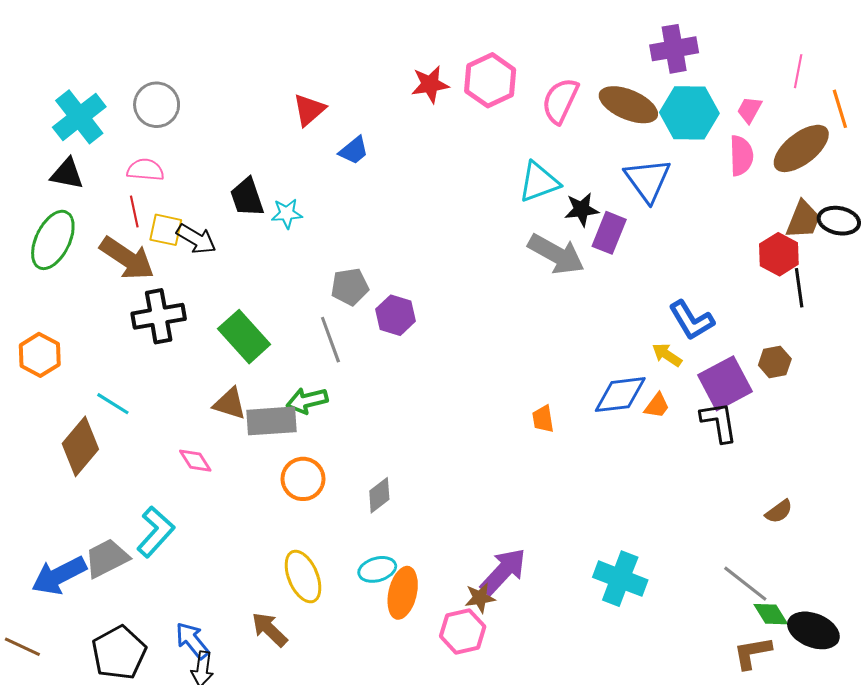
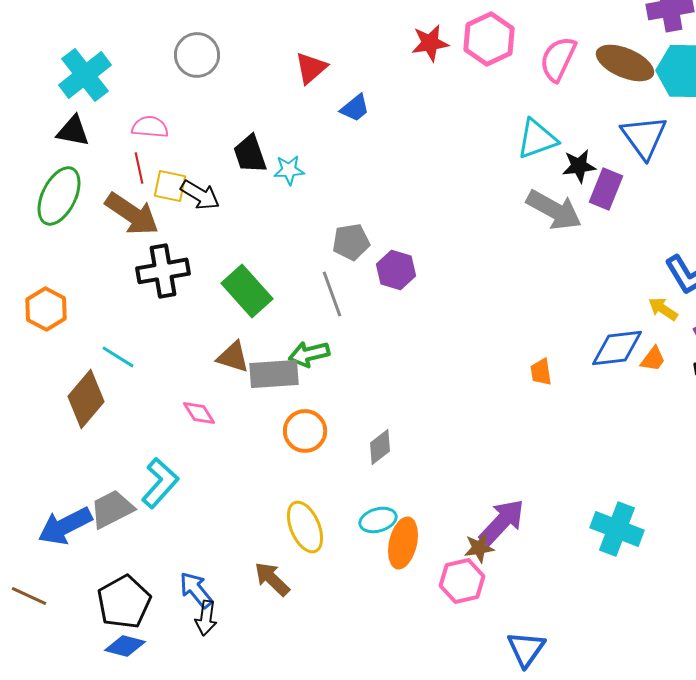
gray circle: (157, 105) -> (197, 55), moved

